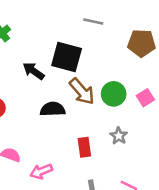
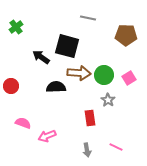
brown arrow: (82, 91) -> (79, 73), turned -45
gray star: (119, 136) -> (108, 100), moved
red rectangle: (84, 147) -> (90, 118), moved

